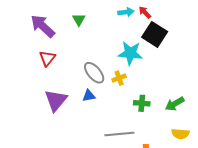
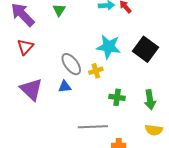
black square: (155, 34) -> (145, 49), moved
purple triangle: (56, 100) -> (31, 89), turned -30
green arrow: (175, 104) -> (150, 100), turned -72

